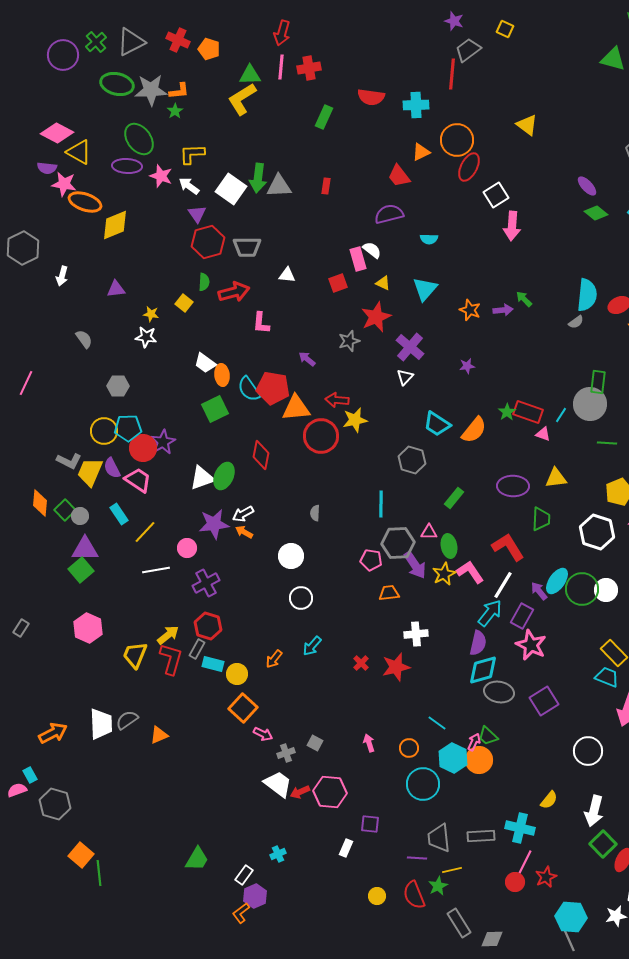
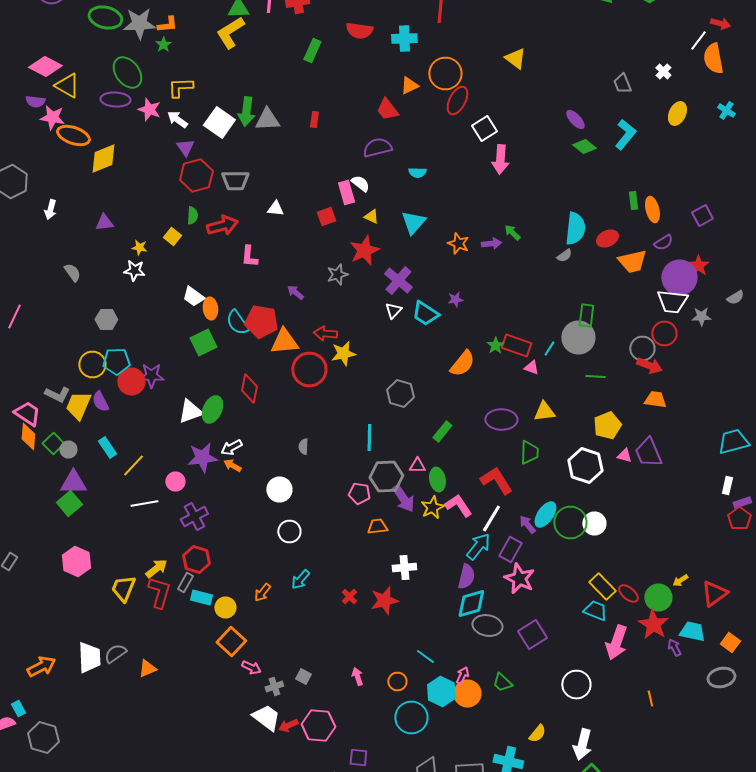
cyan trapezoid: (437, 424) -> (425, 314), moved
purple star: (163, 442) -> (151, 376), turned 30
pink trapezoid: (138, 480) -> (27, 414), moved
green trapezoid: (488, 736) -> (502, 682), moved

